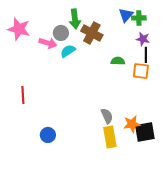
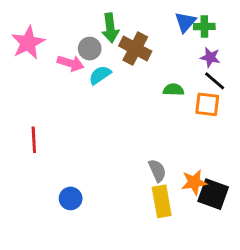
pink star: (19, 29) -> (28, 43), turned 30
black line: (146, 55) -> (215, 81), turned -49
black square: (145, 132) -> (213, 194), turned 30

